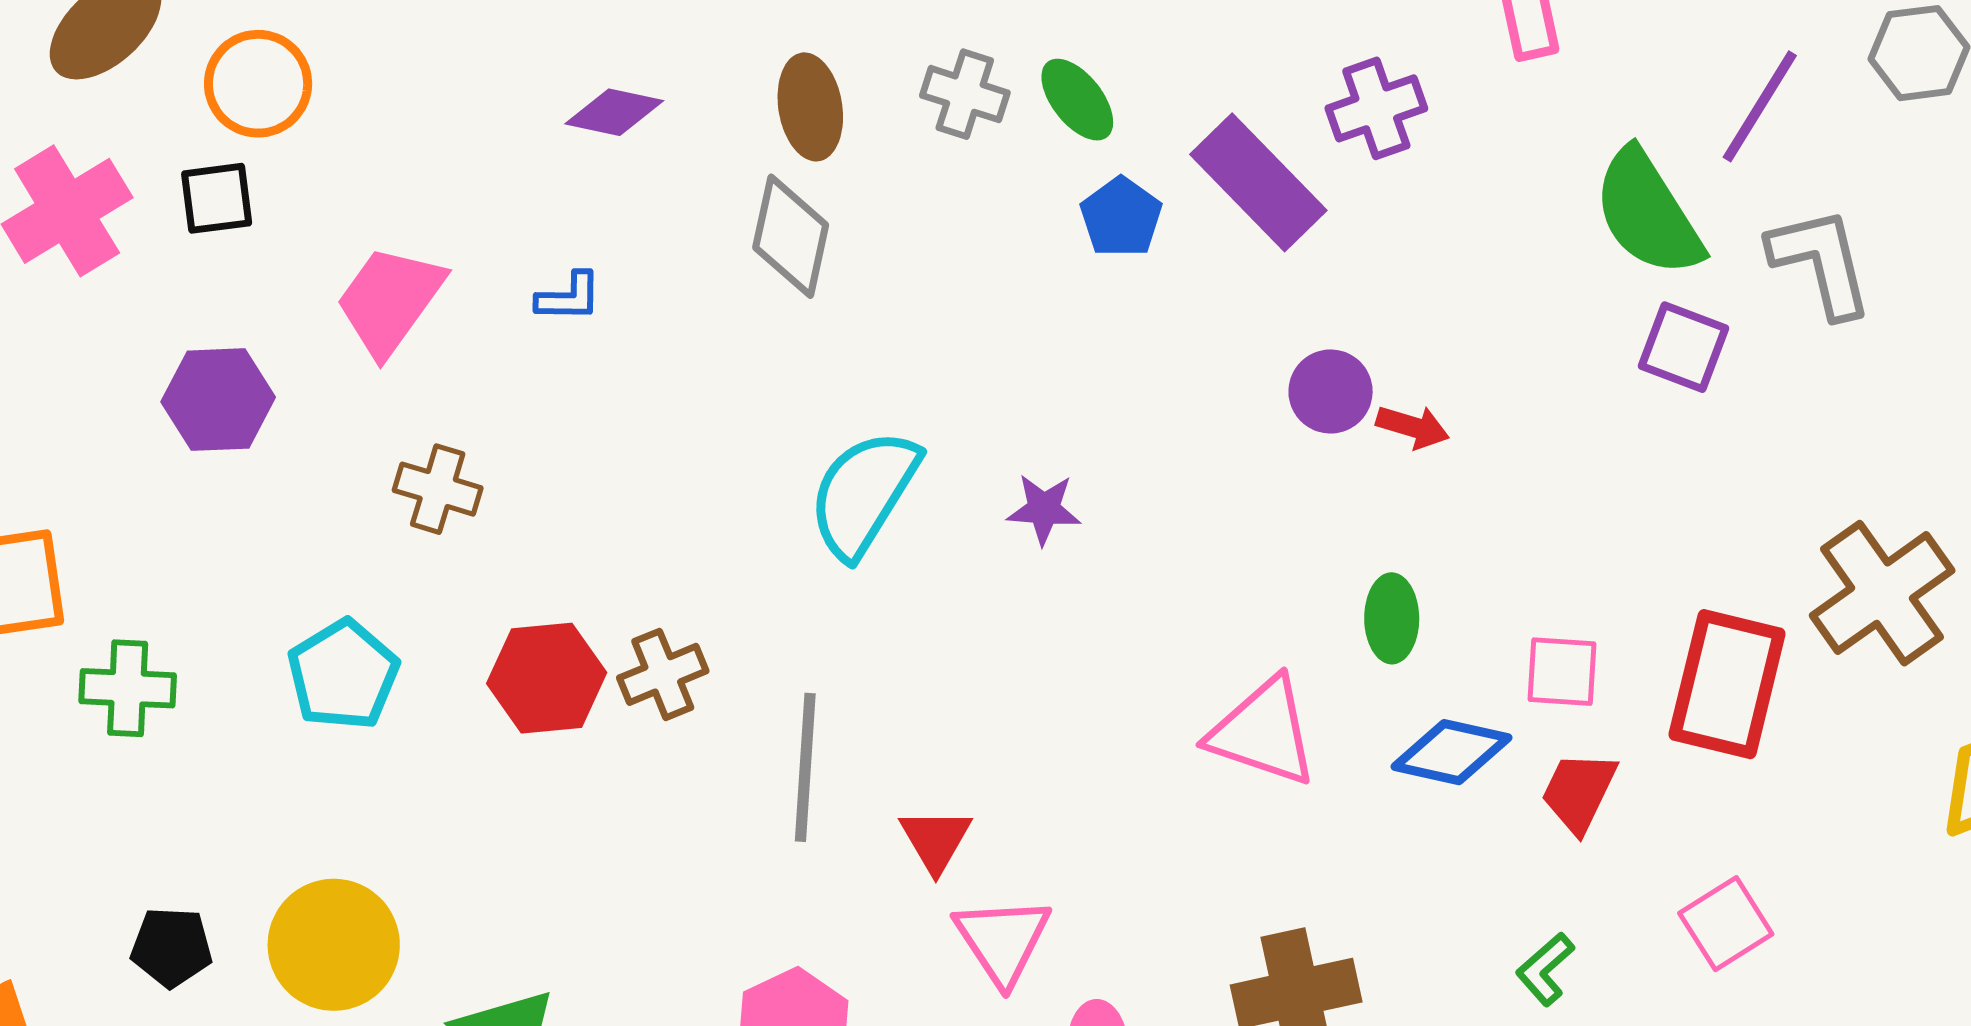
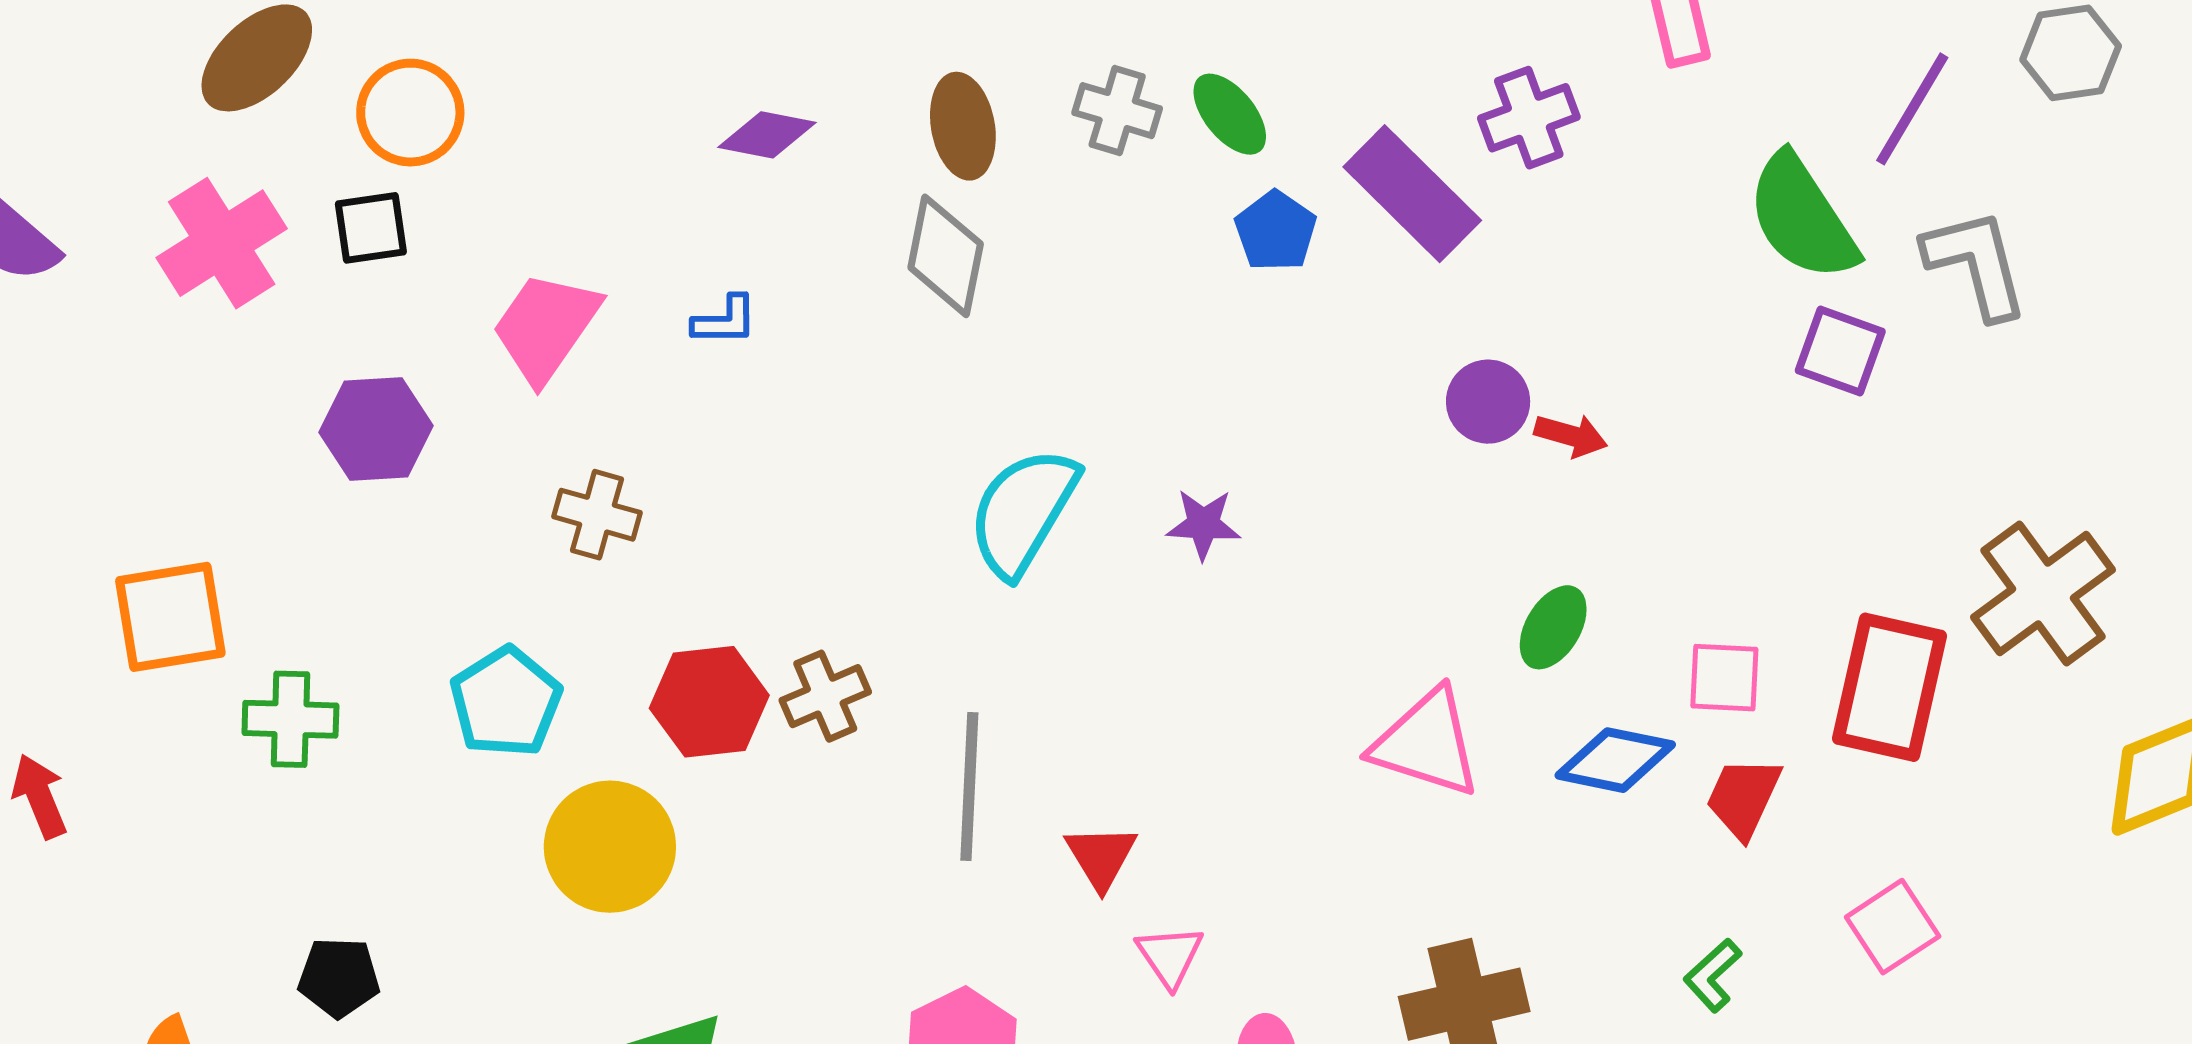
green ellipse: (1392, 618) -> (1553, 627), turned 32
pink triangle: (1003, 940) -> (1170, 956), size x0.7
yellow circle: (334, 945) -> (610, 847), moved

